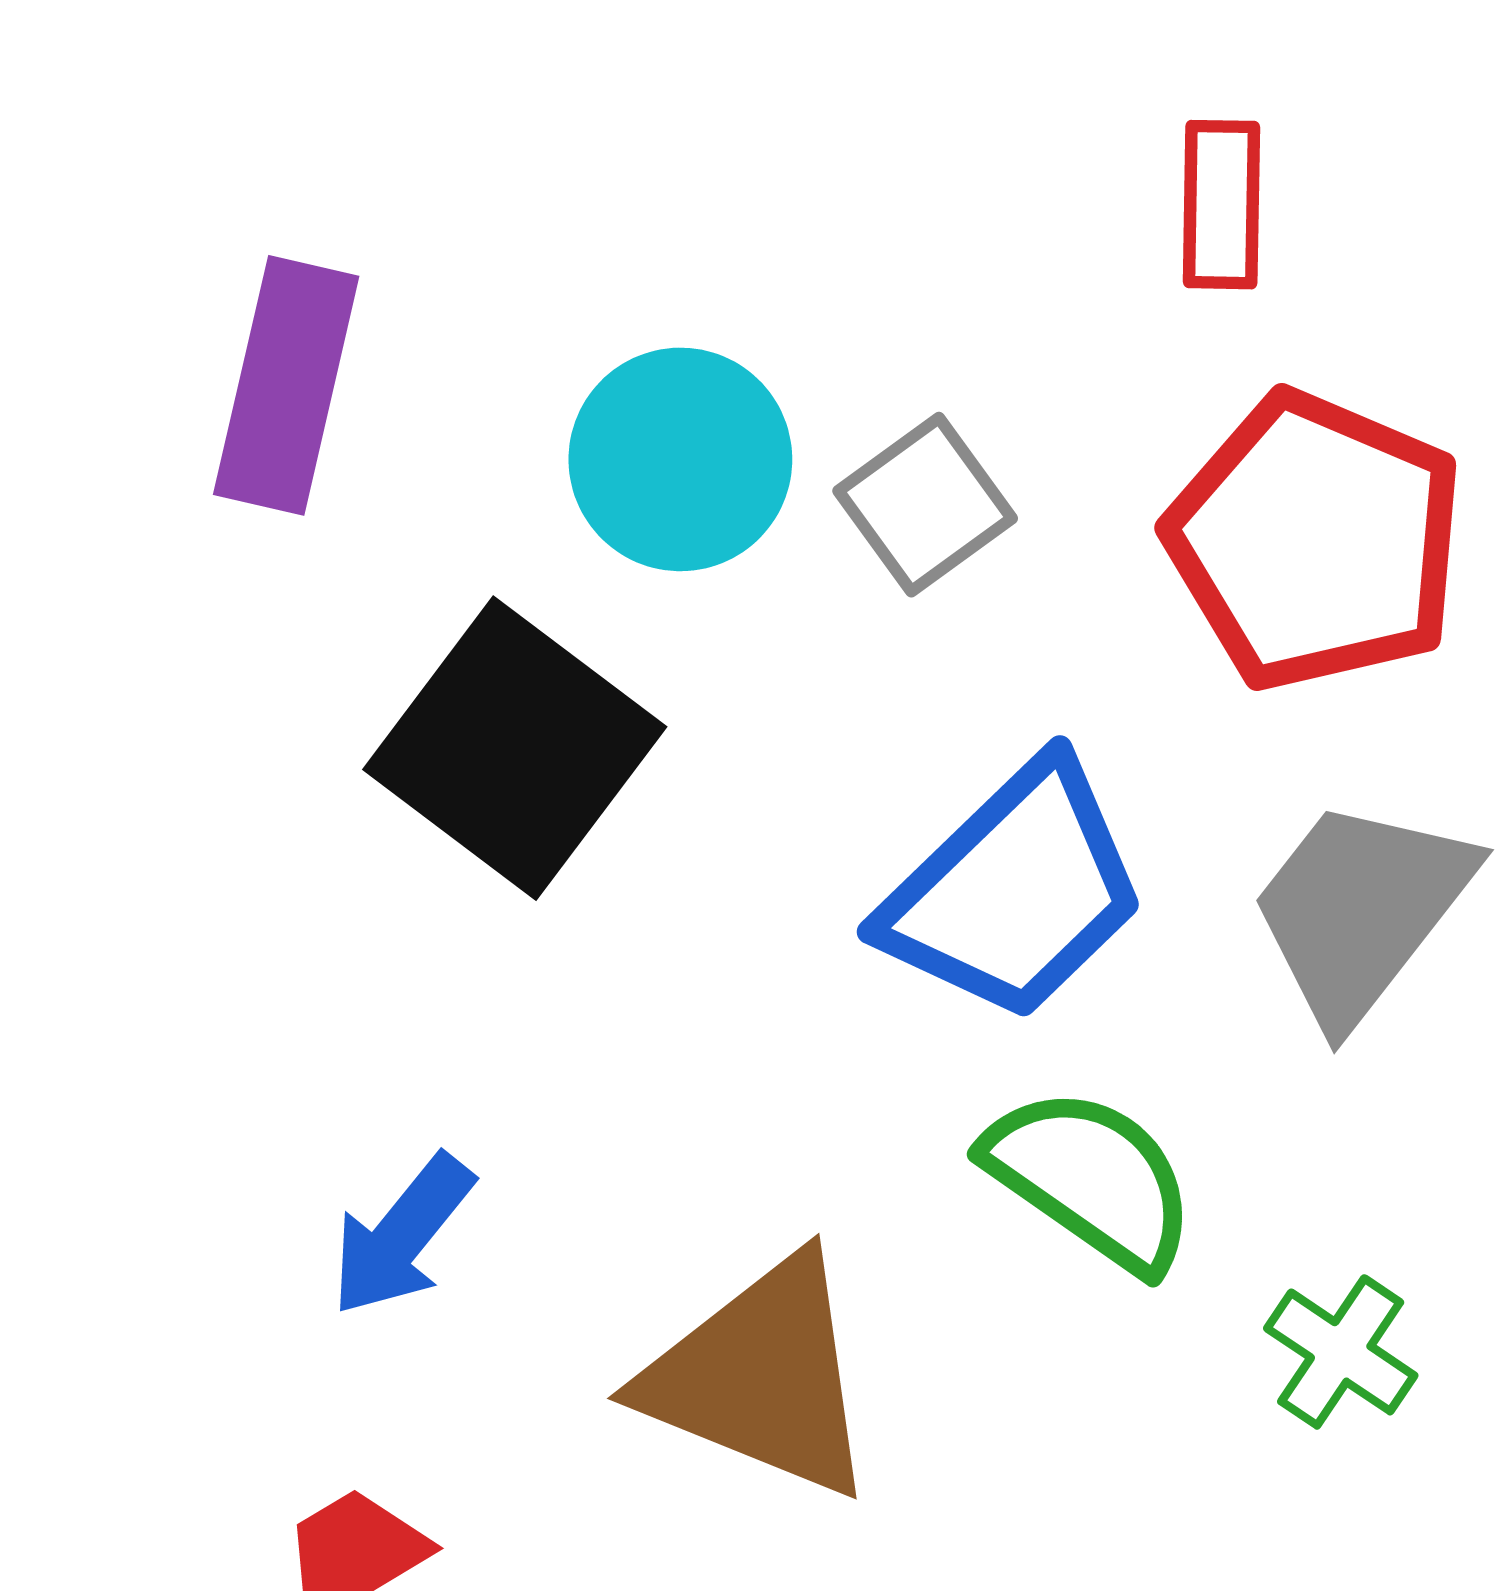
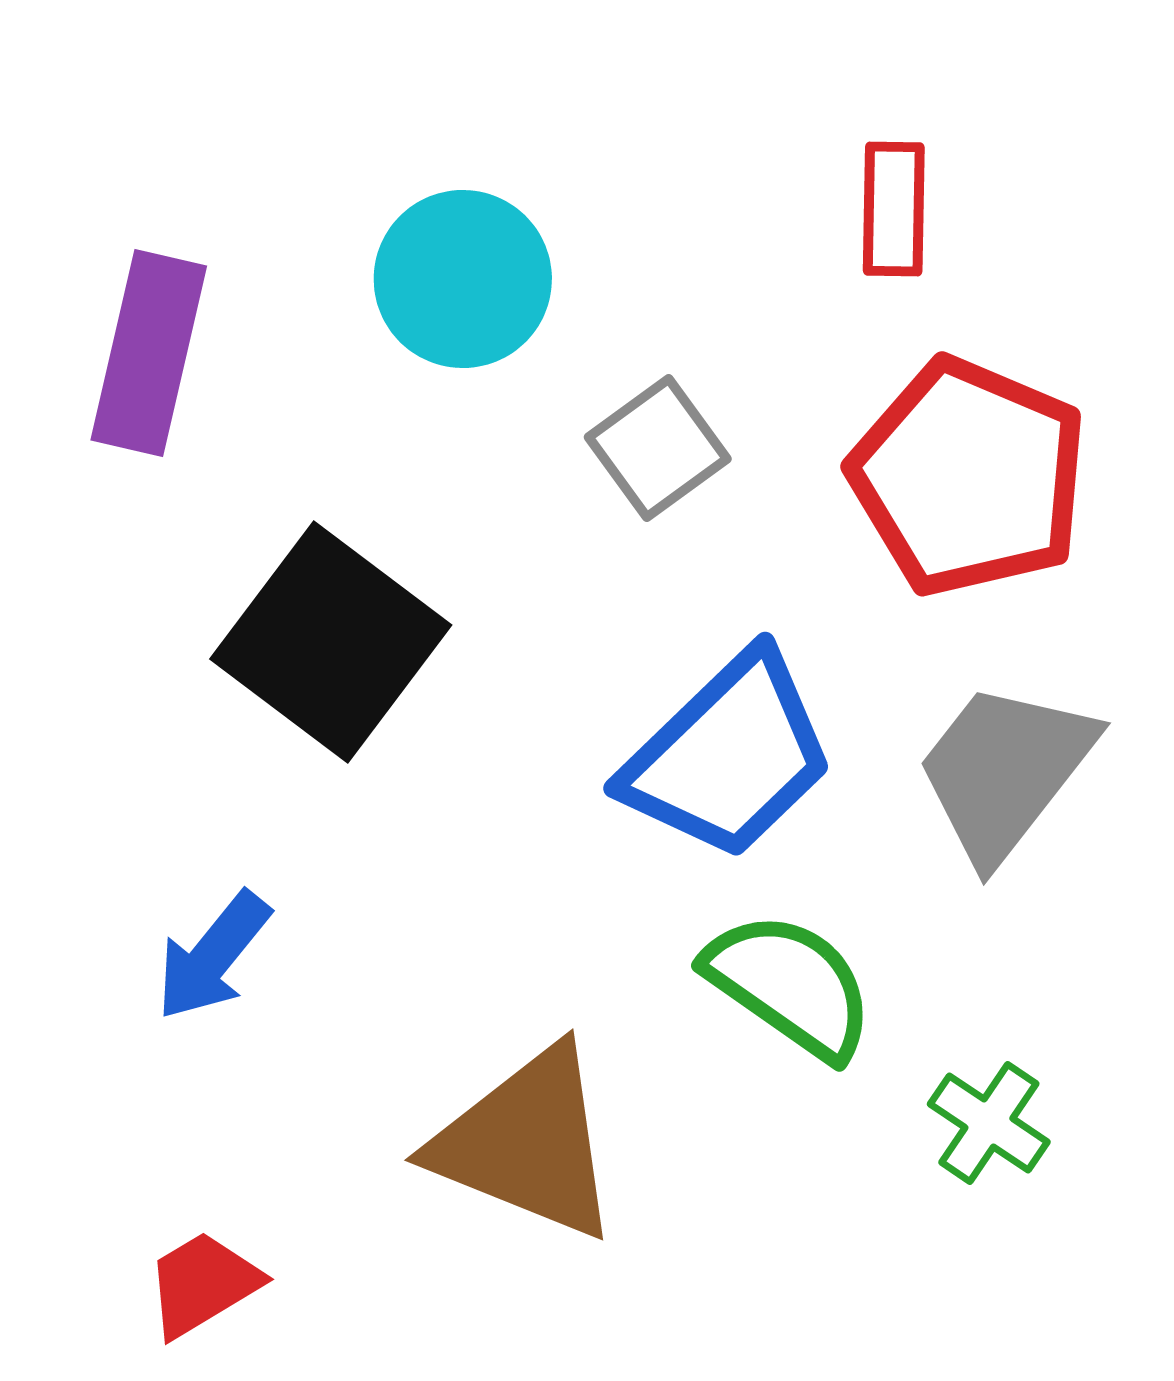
cyan circle: (680, 459) -> (463, 279), moved
blue arrow: (402, 1235) -> (213, 956), moved

